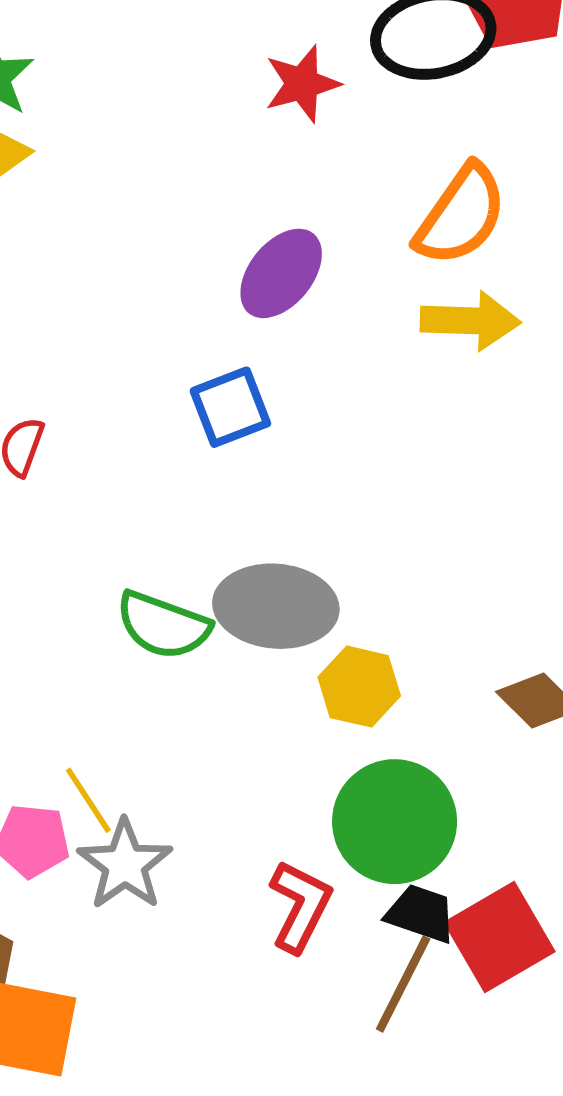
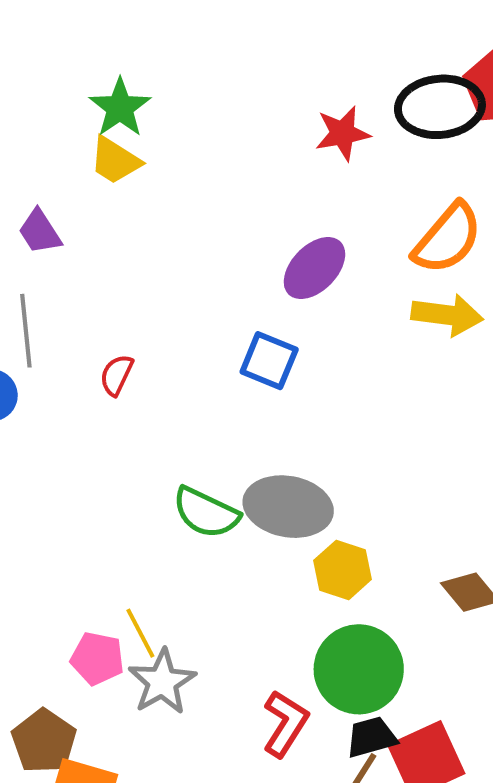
blue square: (230, 407) -> (269, 361), turned 38
black trapezoid: (421, 914) -> (371, 737), turned -40

